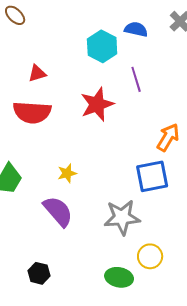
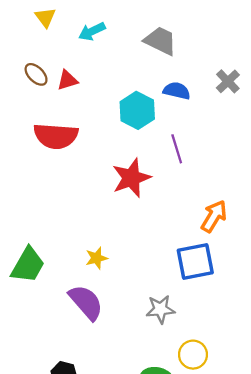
red triangle: (37, 73) -> (67, 80), moved
red semicircle: (32, 112) -> (56, 136), moved
gray star: (122, 217) -> (160, 309), size x0.7

